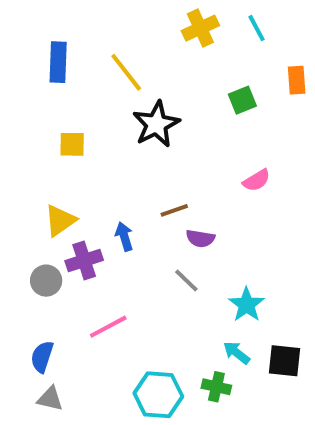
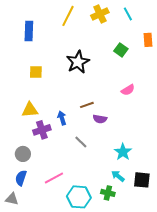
yellow line: (126, 72) -> (68, 16), moved, turned 65
green square: (242, 100) -> (121, 50), turned -32
yellow triangle: (60, 220) -> (30, 110), turned 30
gray circle: (46, 281) -> (23, 154), moved
gray line: (186, 281) -> (81, 142), moved
pink line: (108, 327) -> (54, 178), moved
gray triangle: (50, 399) -> (12, 199), moved

